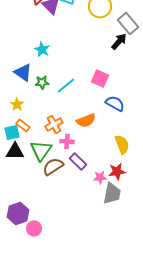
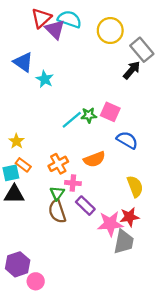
blue triangle: (23, 72) -> (23, 62), moved
green star: (42, 82) -> (89, 115), moved
green triangle: (41, 150) -> (57, 193), moved, size x0.6
brown semicircle: (53, 166) -> (57, 211), turned -75
pink star: (100, 177) -> (110, 224), size x1.6

